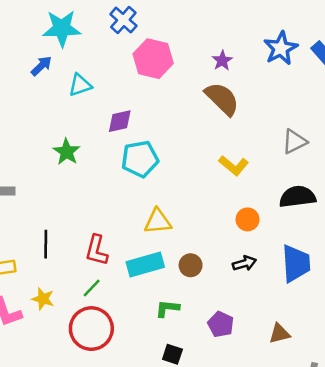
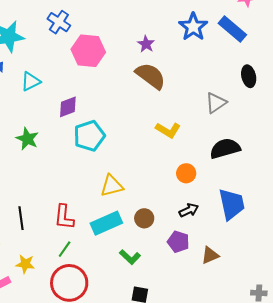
green L-shape: (167, 308) -> (130, 257), turned -135
purple pentagon: (221, 324) -> (178, 242), moved
brown triangle: (280, 334) -> (210, 255), moved

